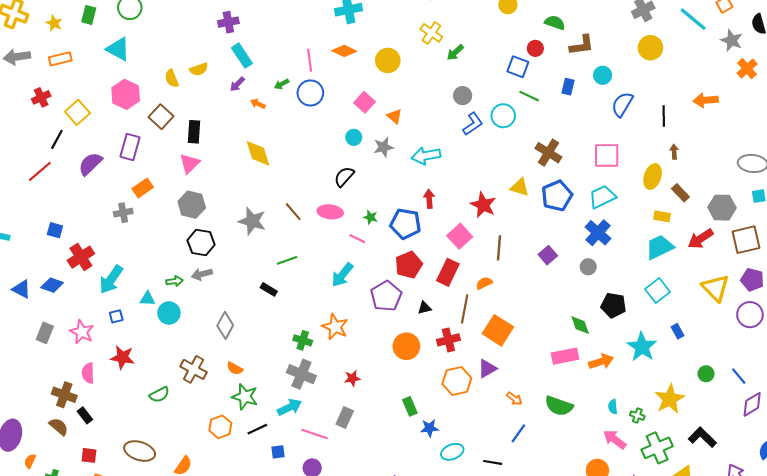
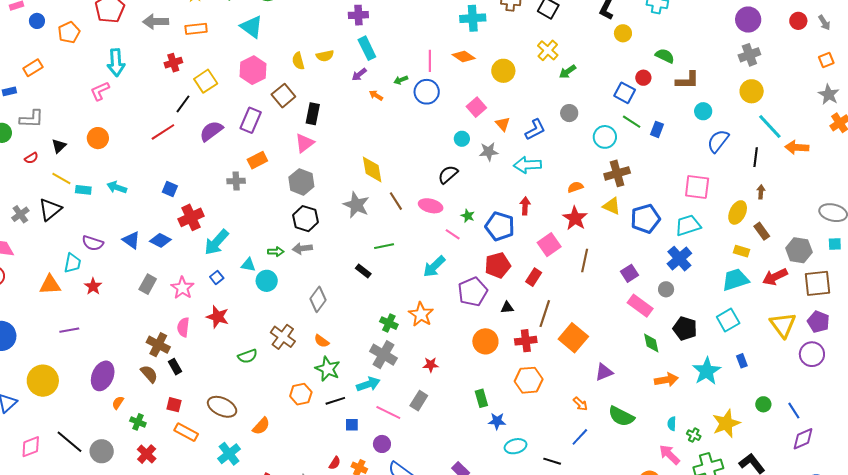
cyan line: (693, 19) -> (770, 126), moved
blue rectangle: (568, 87) -> (657, 129), moved
blue L-shape: (473, 124) -> (535, 130), moved
yellow diamond: (258, 153) -> (372, 169), moved
brown cross: (548, 153) -> (617, 173), moved, turned 35
red rectangle: (448, 272) -> (534, 277), size x0.7
orange semicircle: (484, 283) -> (575, 187), moved
blue square: (116, 316) -> (217, 277), turned -32
pink rectangle: (565, 356) -> (640, 306), moved, turned 40
purple triangle: (487, 369) -> (604, 372), moved

